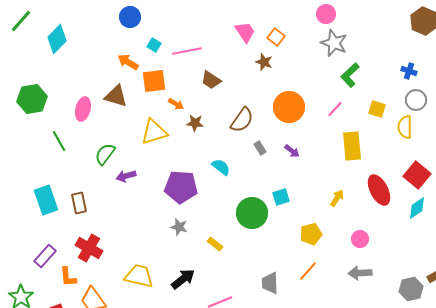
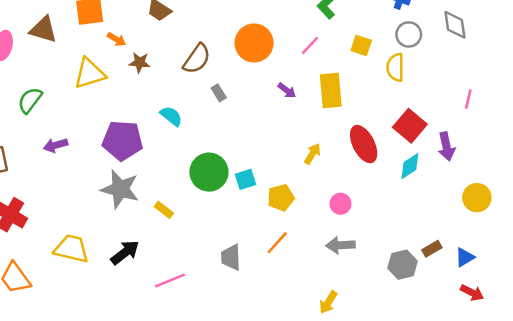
purple arrow: (292, 151) -> (287, 90), moved
purple arrow: (126, 176) -> (56, 145), moved
cyan square: (281, 197) -> (246, 179), moved
gray star: (179, 227) -> (120, 189), size x1.8

